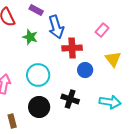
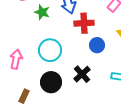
black cross: (70, 99) -> (82, 74), turned 30
brown rectangle: (12, 121) -> (24, 96), turned 40

